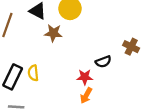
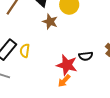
red star: (85, 77) -> (67, 65), size x1.5

